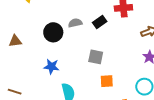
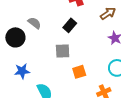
black rectangle: (100, 22) -> (70, 25), moved
gray semicircle: (75, 23) -> (34, 23), turned 64

